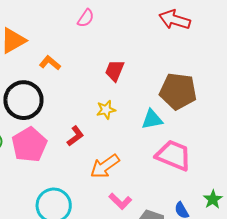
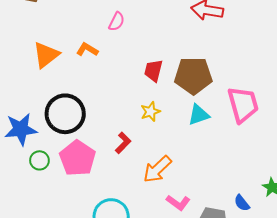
orange L-shape: (50, 63) -> (87, 50), moved
brown pentagon: (178, 91) -> (193, 76), moved
pink trapezoid: (173, 155) -> (243, 104), moved, turned 60

